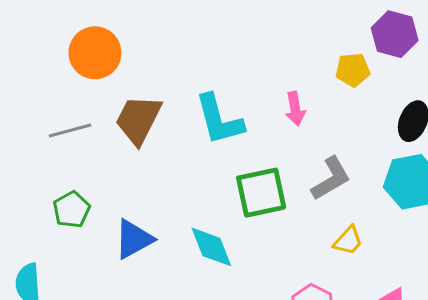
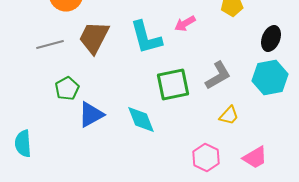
pink arrow: (295, 109) -> (185, 24), moved, turned 70
green pentagon: (72, 210) -> (67, 88), moved

